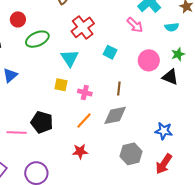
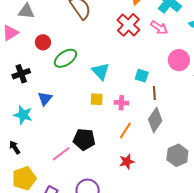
red cross: (83, 27) -> (128, 25), moved
cyan square: (110, 52) -> (142, 76), moved
gray diamond: (115, 115) -> (155, 120), turned -35
pink line: (17, 132) -> (61, 154), turned -30

